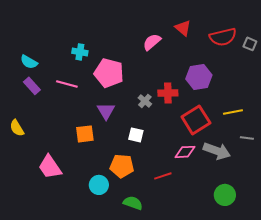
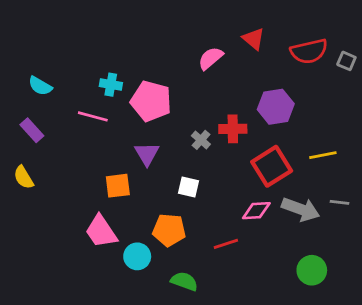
cyan cross: (80, 52) -> (111, 85), moved
purple rectangle: (32, 86) -> (32, 130), moved
gray line: (247, 138) -> (339, 202), moved
pink trapezoid: (50, 167) -> (101, 231), moved

